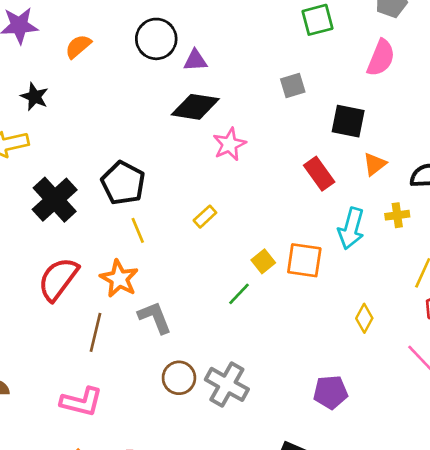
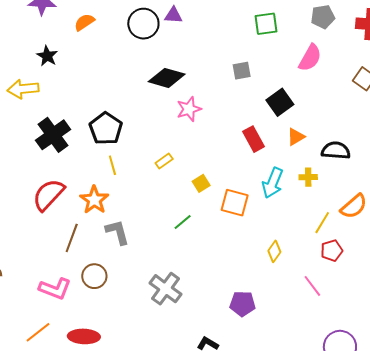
purple triangle: (195, 60) -> (173, 15), moved
black square: (348, 121) -> (280, 102), turned 36
yellow square: (263, 261) -> (201, 183), moved
brown circle: (179, 378) -> (94, 276), moved

